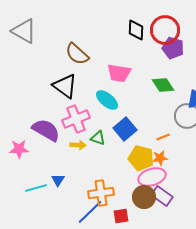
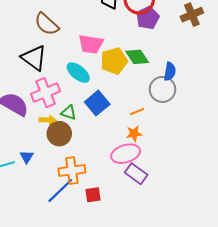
purple pentagon: (173, 48) -> (148, 18), turned 30
yellow pentagon: (141, 158) -> (114, 61), moved, turned -30
brown circle: (144, 197) -> (59, 134), moved

